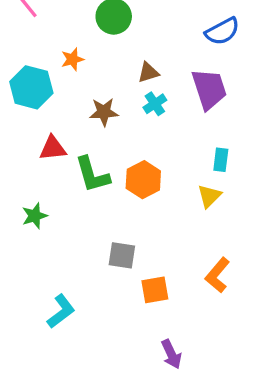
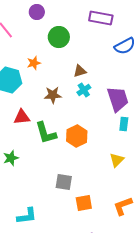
purple trapezoid: (209, 89) -> (118, 99), moved
yellow triangle: (209, 196) -> (117, 160), moved
orange L-shape: (217, 275) -> (123, 206), moved, turned 30
cyan L-shape: (61, 311) -> (27, 216), turned 30

